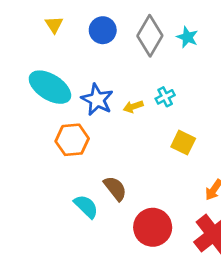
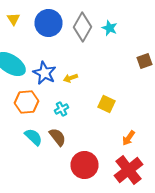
blue circle: (103, 30) -> (48, 23), size x1.4
cyan cross: (165, 97) -> (62, 109), moved
cyan semicircle: (86, 206) -> (34, 137), moved

